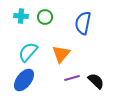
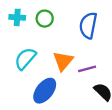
purple line: (72, 78) -> (87, 69), moved
blue ellipse: (24, 80) -> (45, 91), moved

